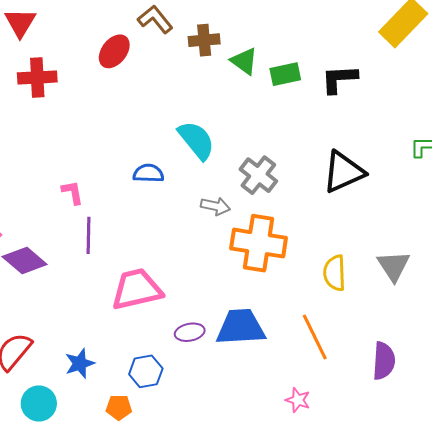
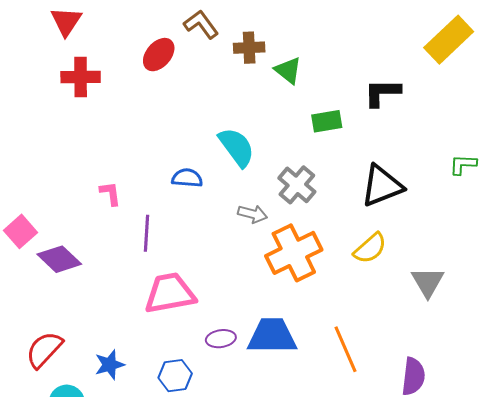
green rectangle: (285, 74) -> (327, 121), moved
purple line: (89, 235) -> (147, 233), moved
orange cross: (259, 243) -> (294, 253), turned -38
yellow semicircle: (335, 273) -> (370, 248), moved, turned -132

